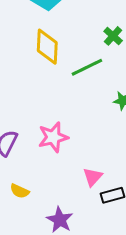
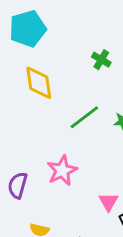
green line: (87, 67) -> (84, 117), moved

